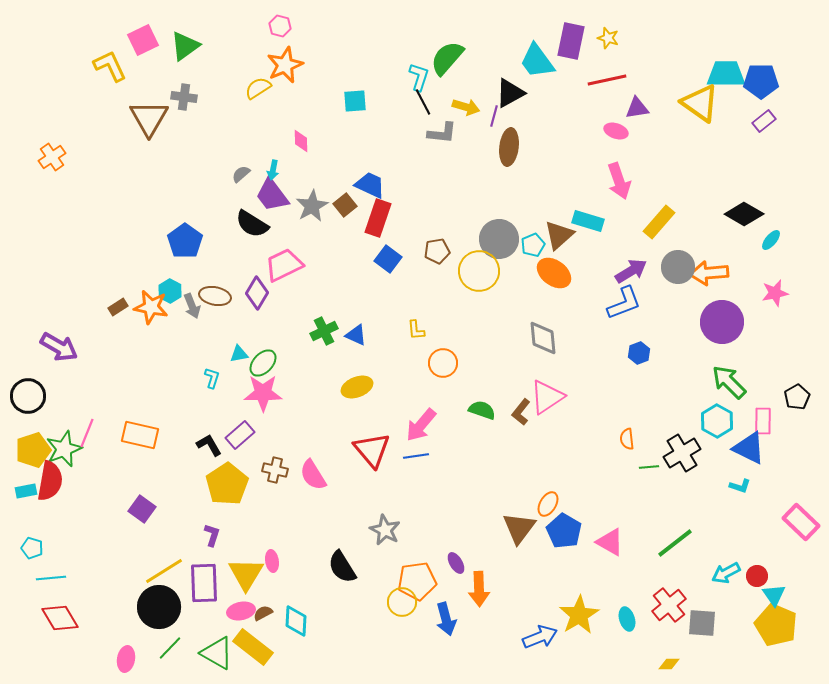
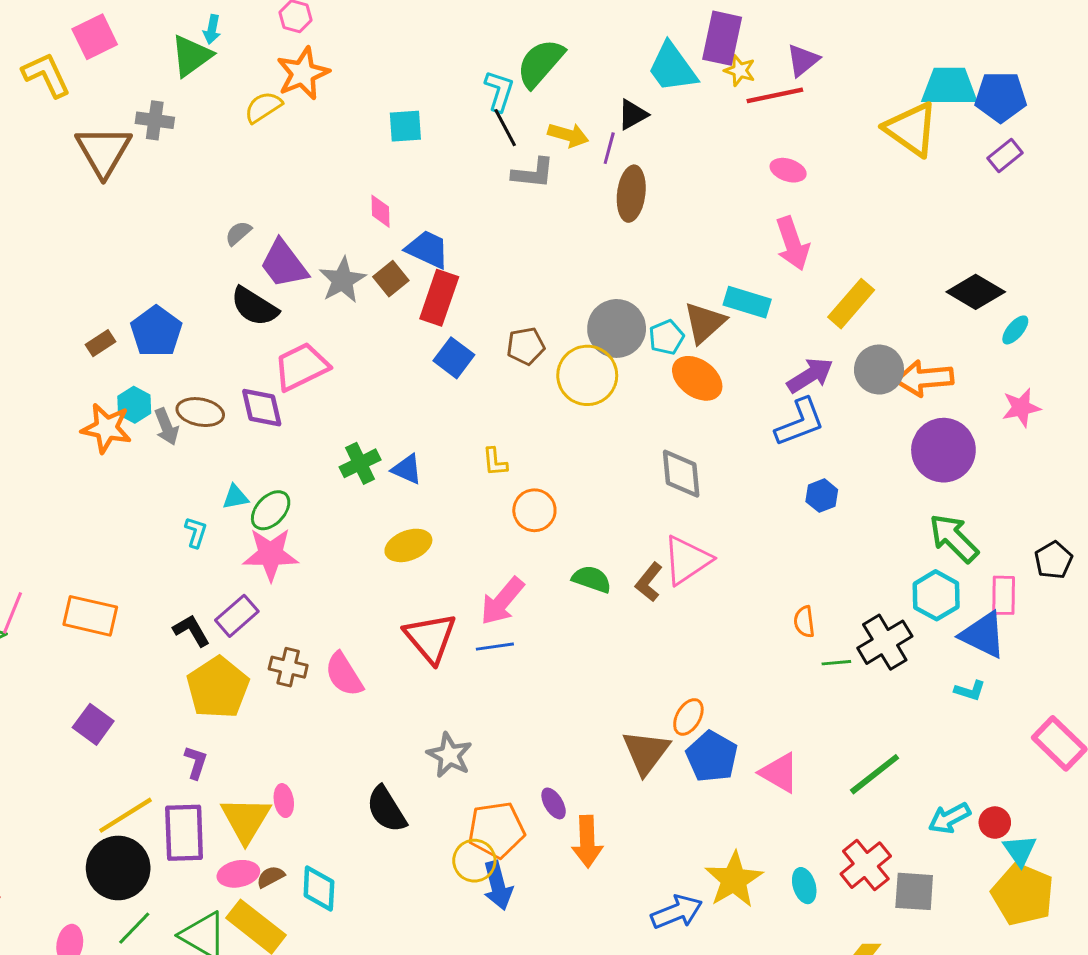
yellow star: (608, 38) -> (740, 70), moved
green triangle: (185, 46) -> (191, 56), moved
black triangle: (510, 93) -> (633, 114), size x0.7
purple triangle: (637, 108) -> (803, 60), moved, turned -30
pink diamond: (301, 141) -> (381, 211), moved
cyan arrow: (273, 170) -> (212, 29), moved
purple diamond: (257, 293) -> (262, 408), turned -44
brown rectangle: (118, 307) -> (101, 343), moved
blue arrow: (446, 619) -> (498, 886), moved

